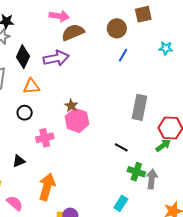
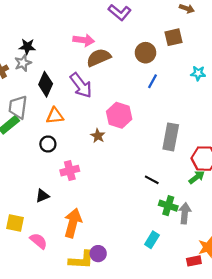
purple arrow: (56, 58) -> (81, 85), turned 65
pink hexagon: (77, 120) -> (119, 115), moved

